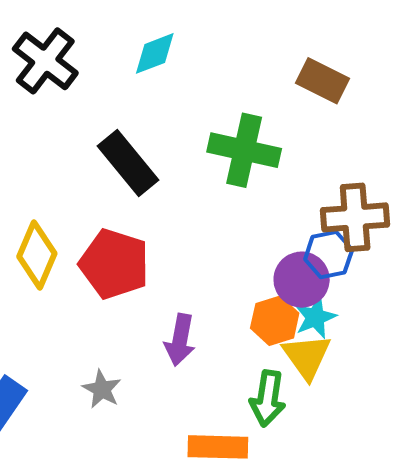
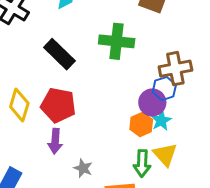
purple arrow: (180, 340) -> (55, 141), moved
yellow triangle: (307, 357) -> (165, 155), moved
gray star: (102, 389) -> (83, 168), moved

